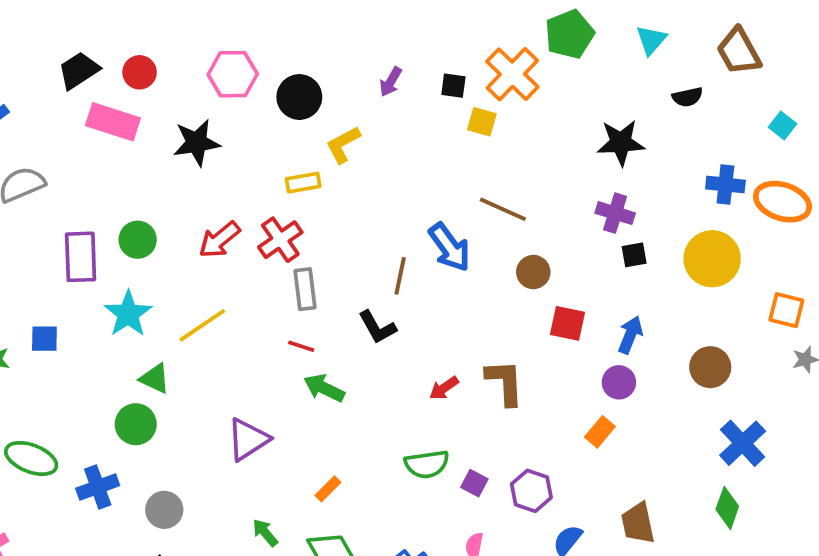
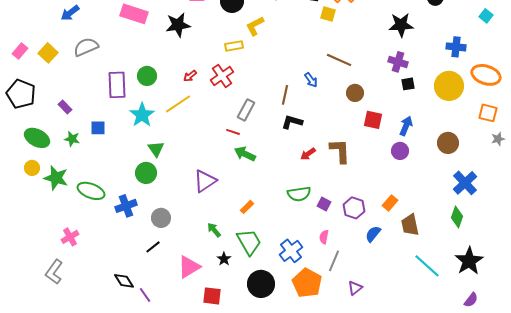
orange ellipse: (783, 202) -> (486, 75), moved
red arrow: (219, 240) -> (190, 76), size x0.6
blue arrow: (450, 247) -> (311, 80), size x0.6
gray rectangle: (305, 289) -> (246, 110), moved, turned 35
yellow line: (202, 325) -> (178, 104), moved
black L-shape: (377, 327) -> (292, 122), moved, turned 135
green triangle: (155, 379) -> (156, 149), turned 30
orange rectangle: (600, 432) -> (390, 203), moved

